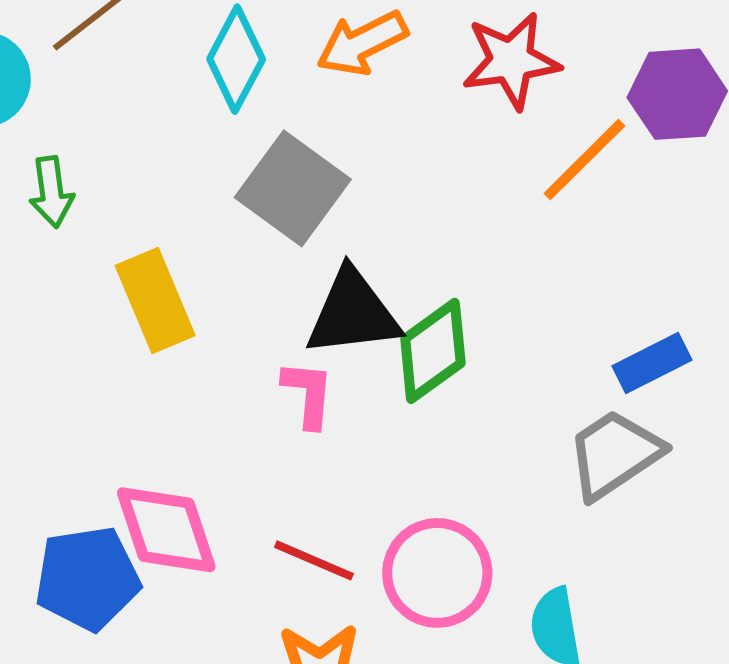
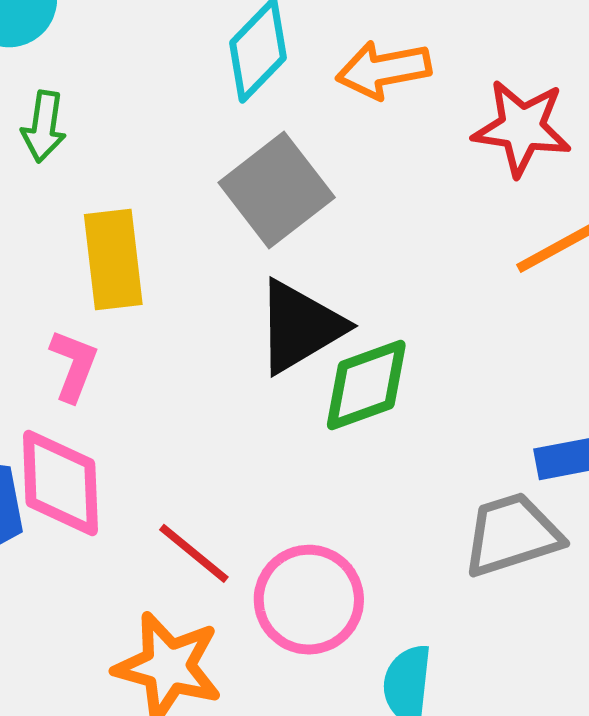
black triangle: (353, 313) -> (300, 327), turned -40
pink L-shape: (308, 394) -> (74, 366), moved

